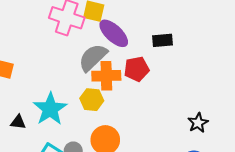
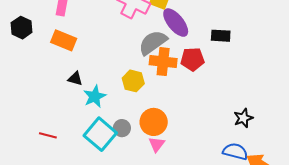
yellow hexagon: (92, 100) -> (133, 81), moved
cyan star: (50, 109) -> (95, 96), moved, size x0.7
black triangle: (18, 122) -> (75, 79), moved

